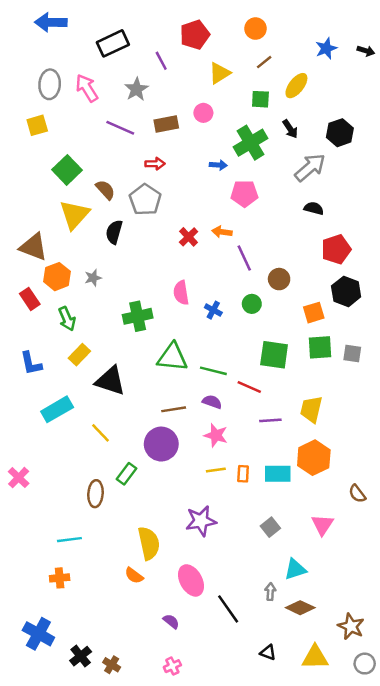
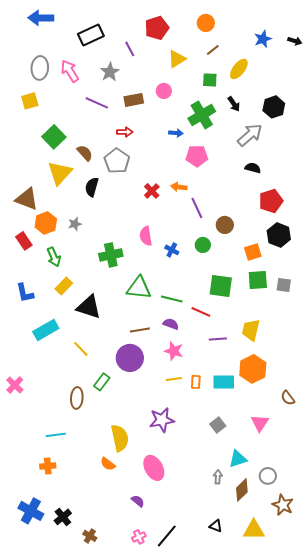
brown diamond: (300, 608) -> (242, 490), turned -70
black line: (228, 609) -> (167, 536), moved, turned 75
black cross: (81, 656) -> (63, 517), moved
gray circle: (365, 664) -> (268, 476), moved

